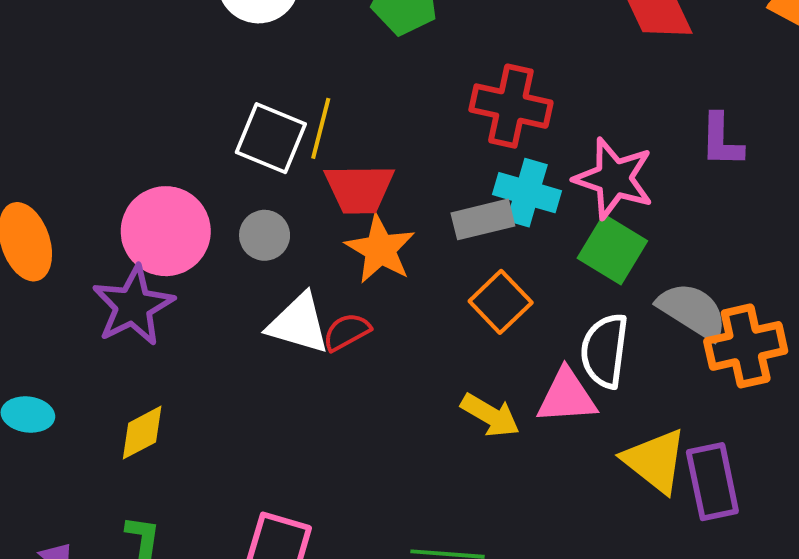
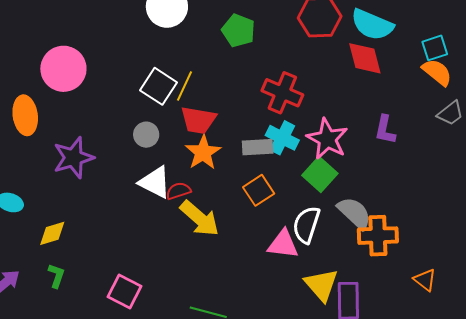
pink circle: (166, 231) -> (63, 69), moved
yellow arrow: (490, 415) -> (200, 218), moved, size x1.4
yellow diamond: (142, 433) -> (52, 233), moved

